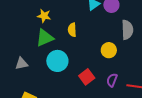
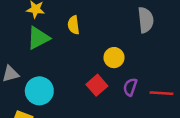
yellow circle: (109, 50) -> (114, 58), moved
cyan circle: (57, 61) -> (39, 91), moved

